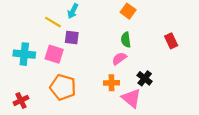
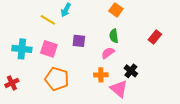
purple square: (72, 38) -> (79, 41), moved
red rectangle: (171, 41) -> (155, 37), turned 64
red cross: (21, 100) -> (12, 83), moved

